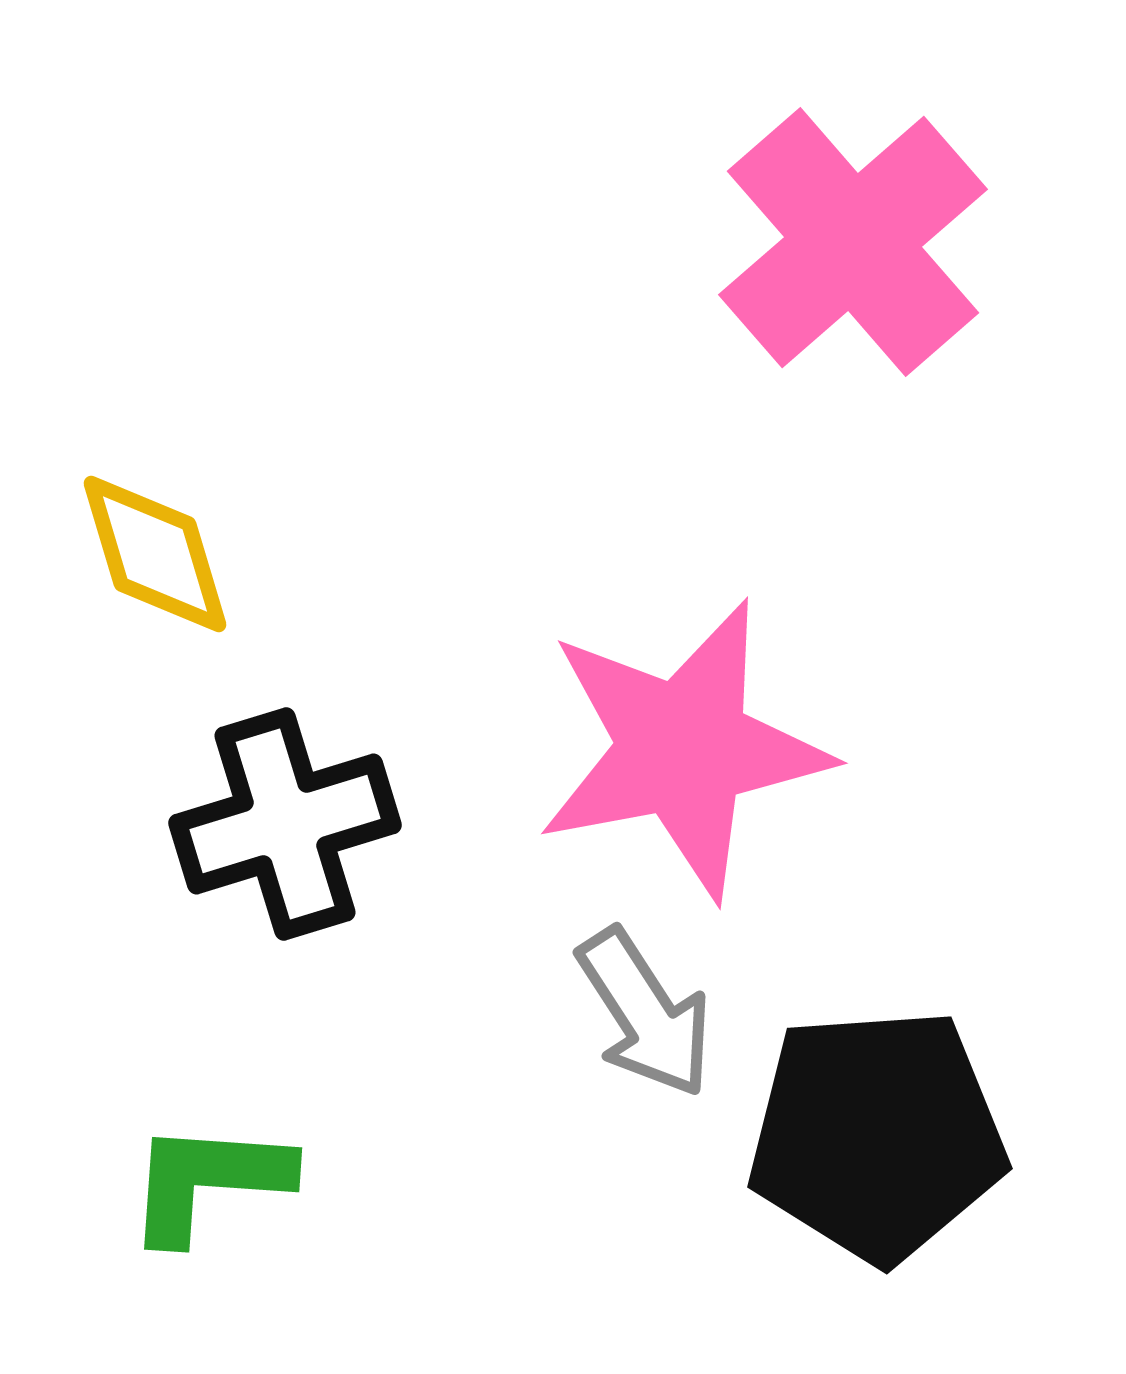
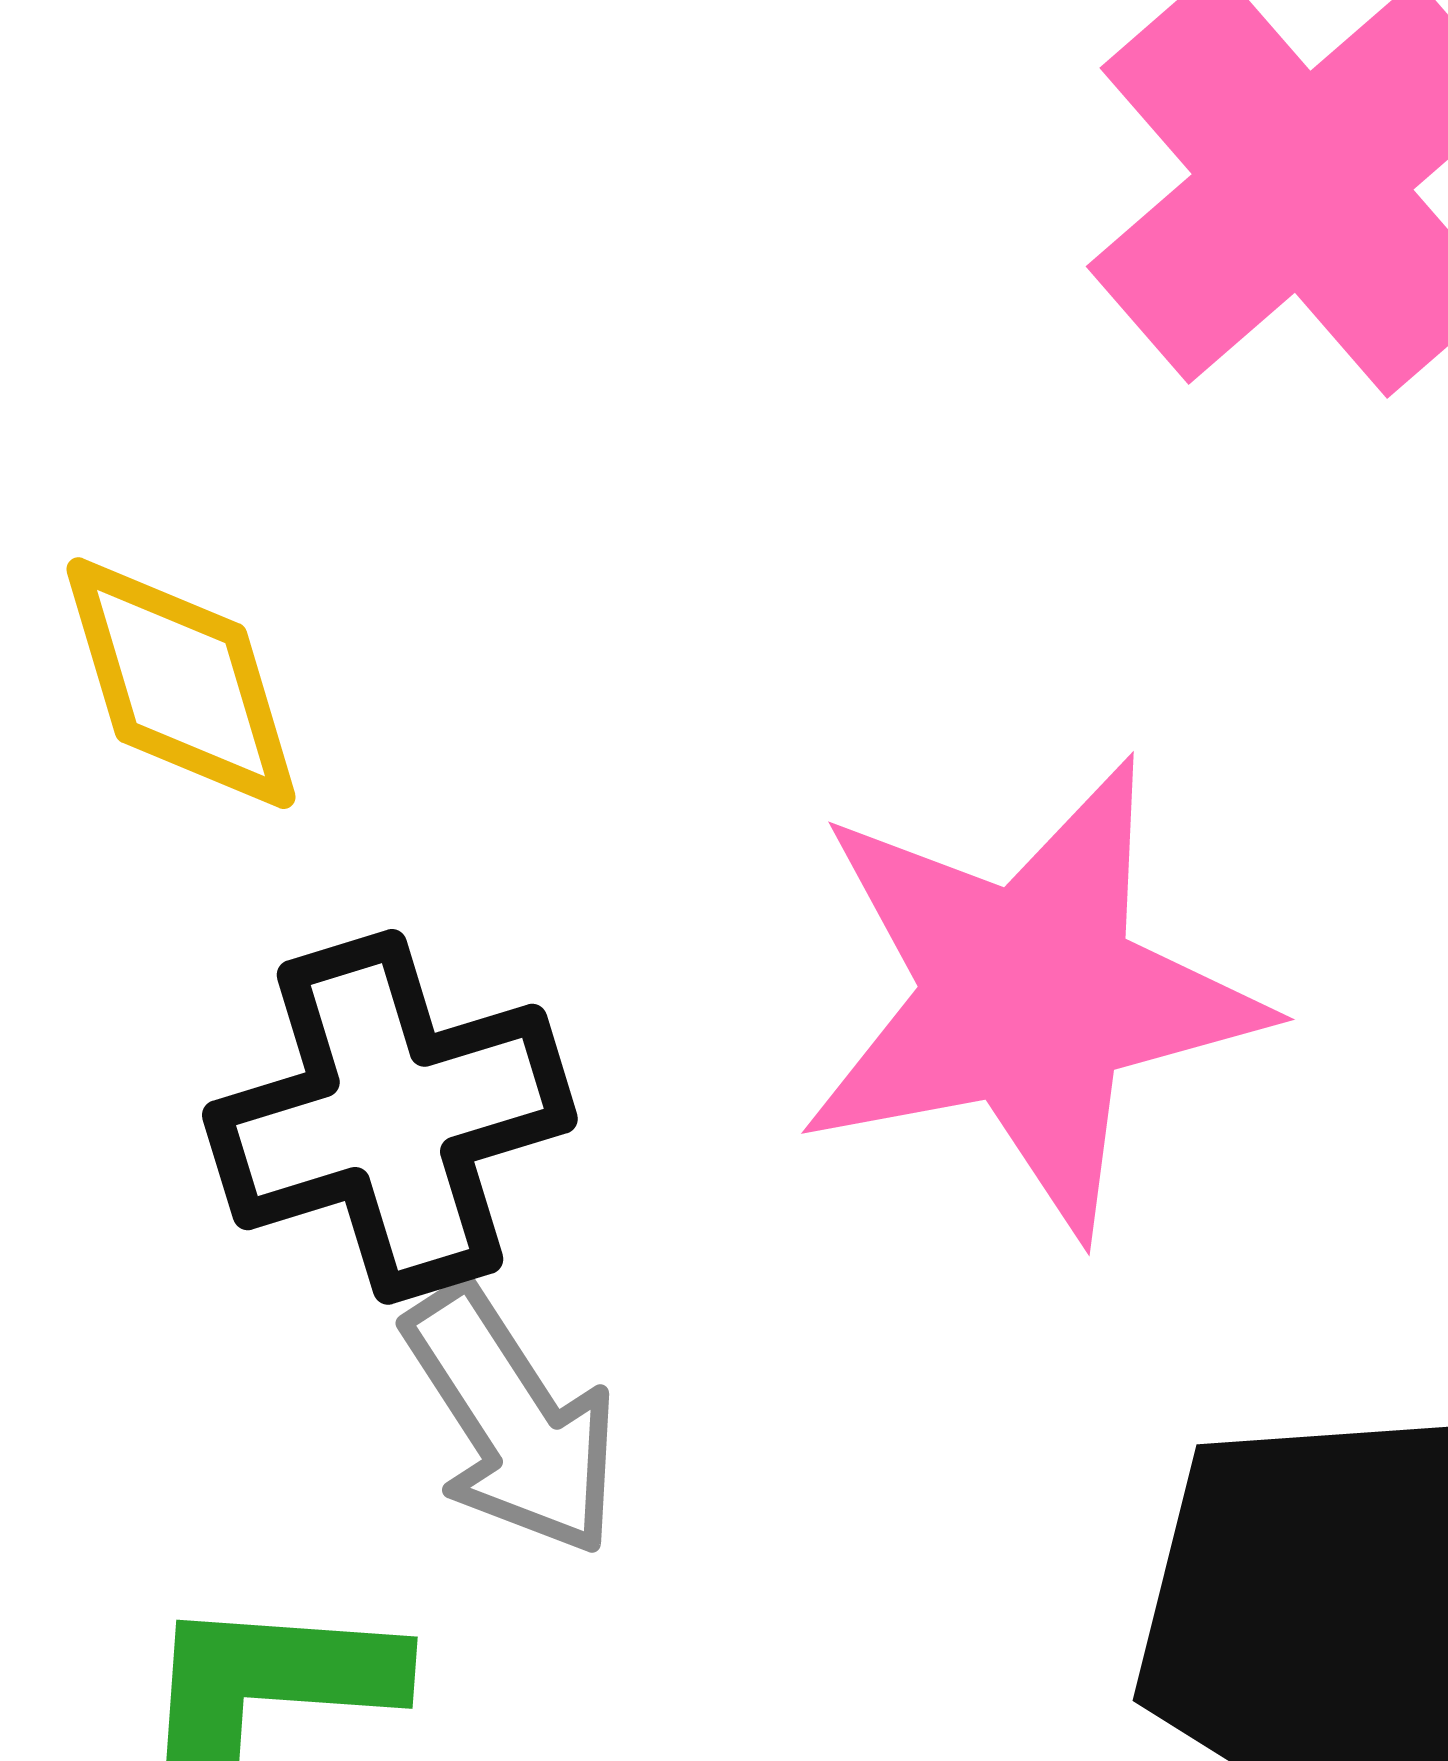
gray arrow: (645, 1013) -> (512, 1421), moved

